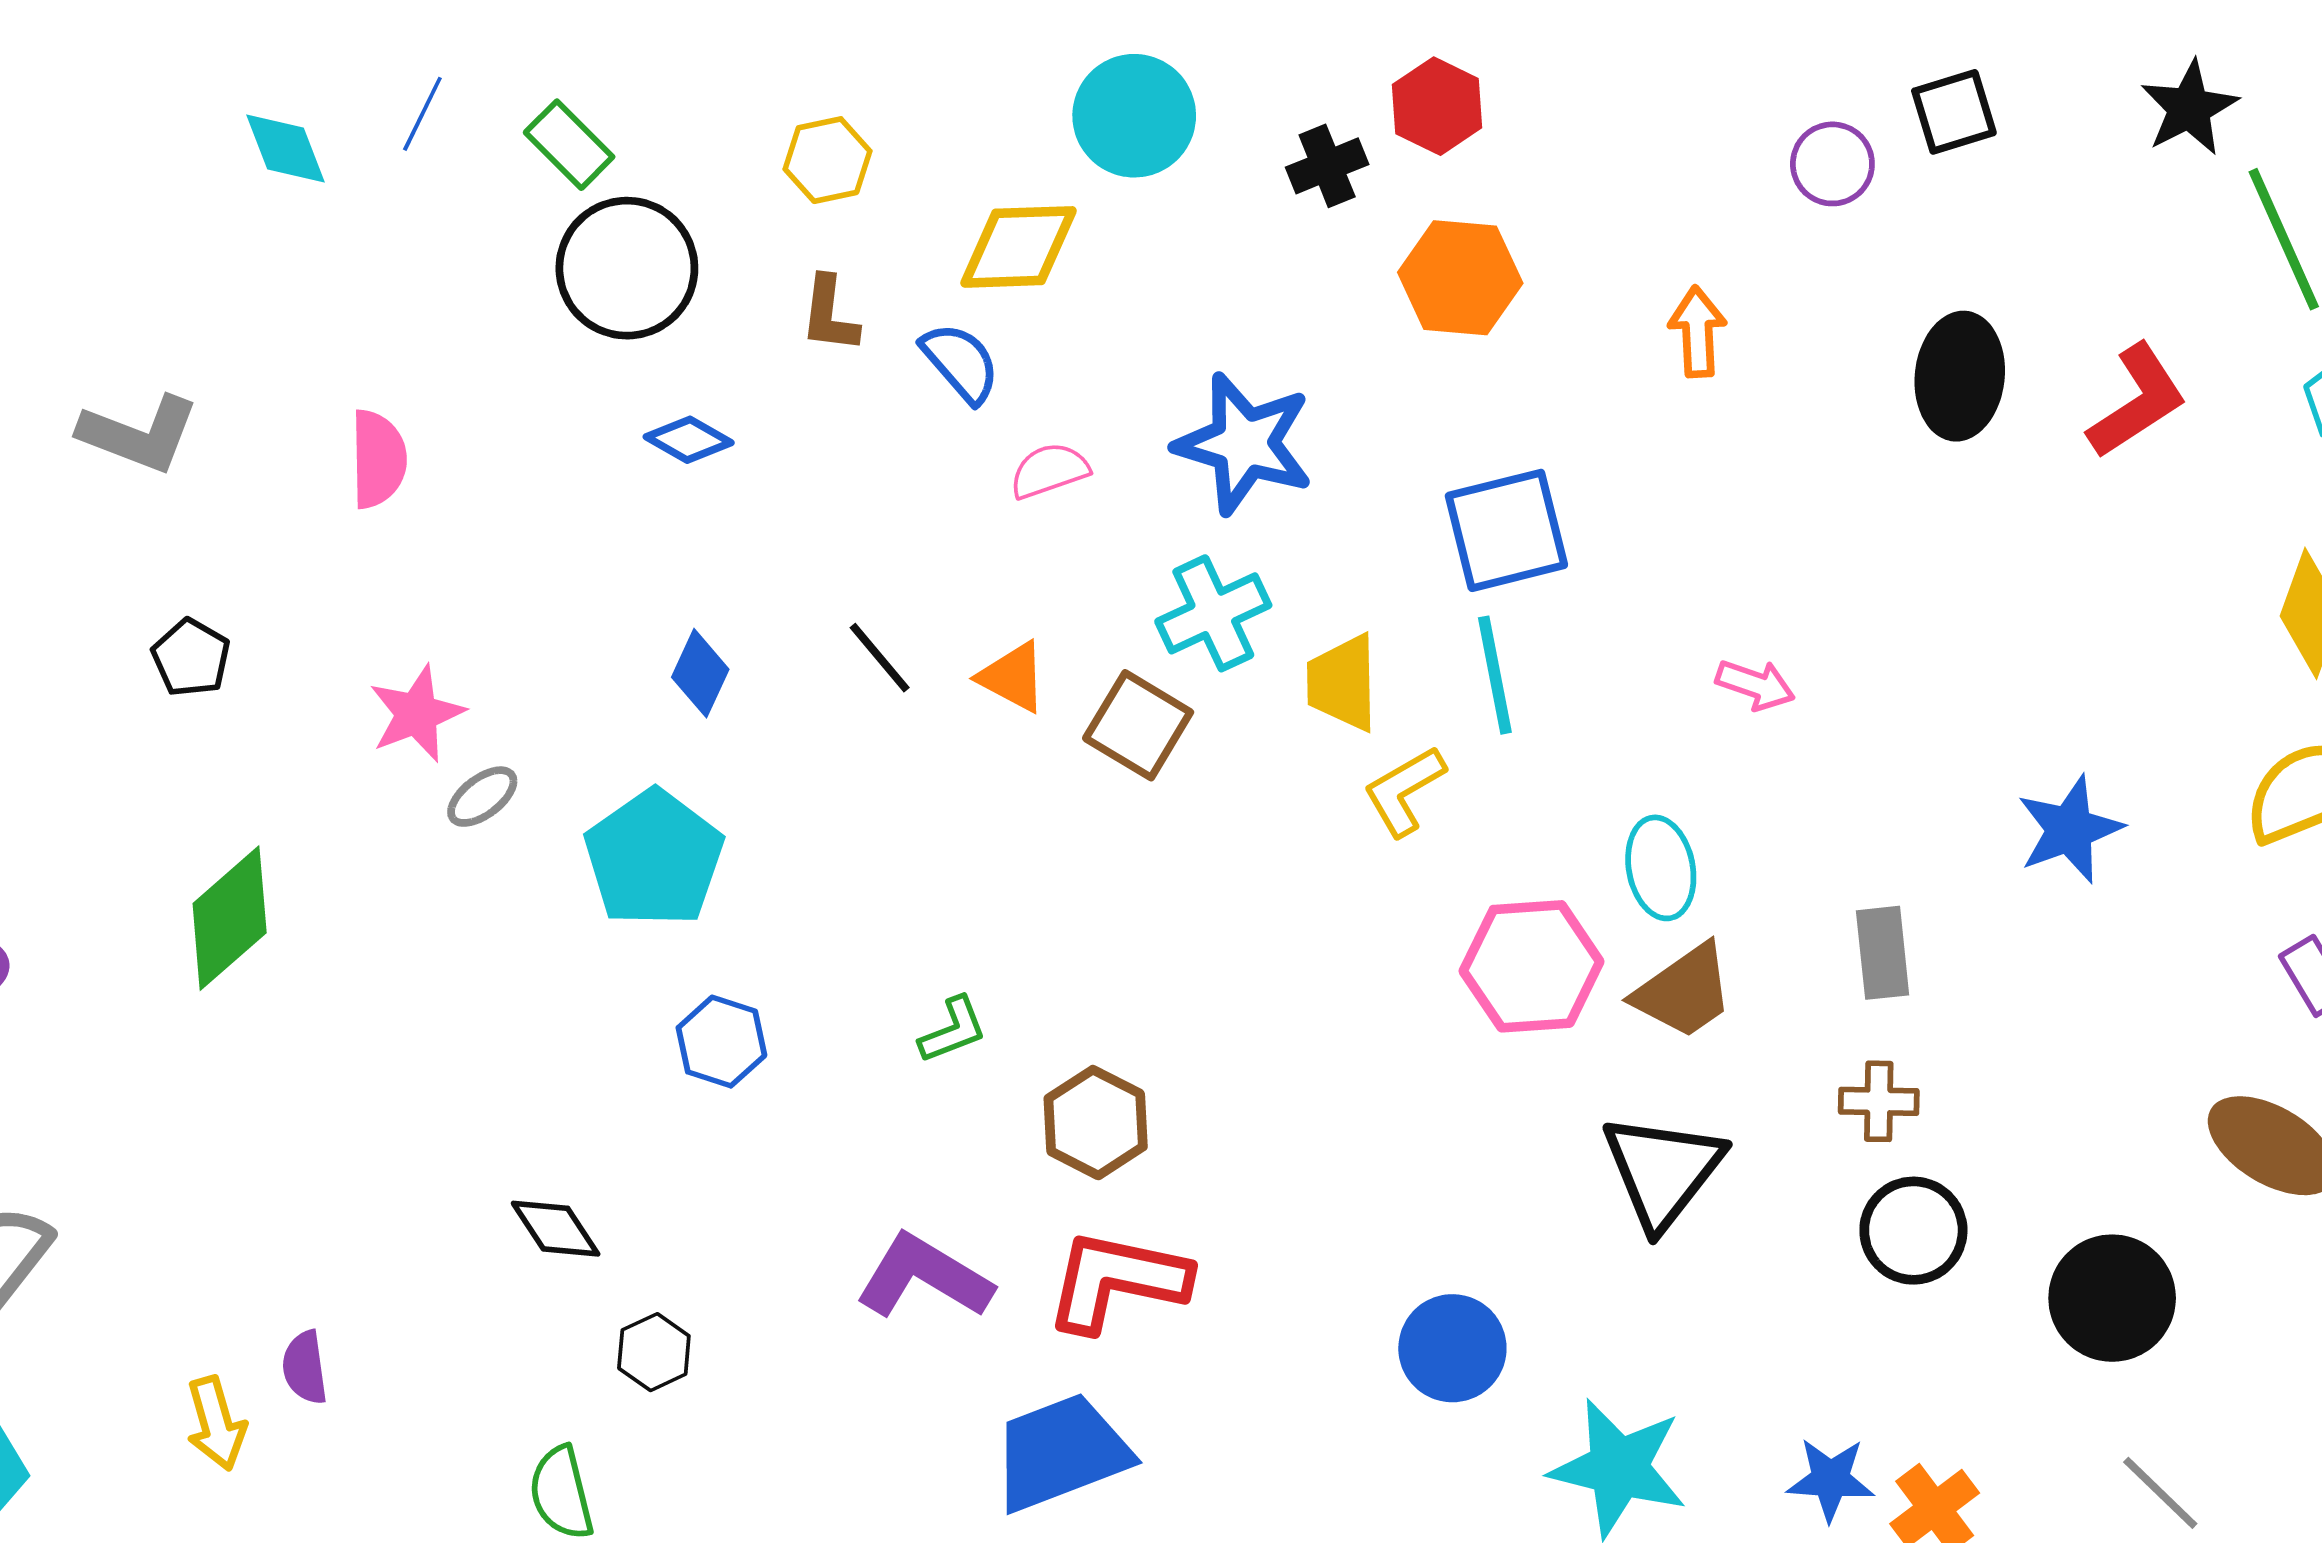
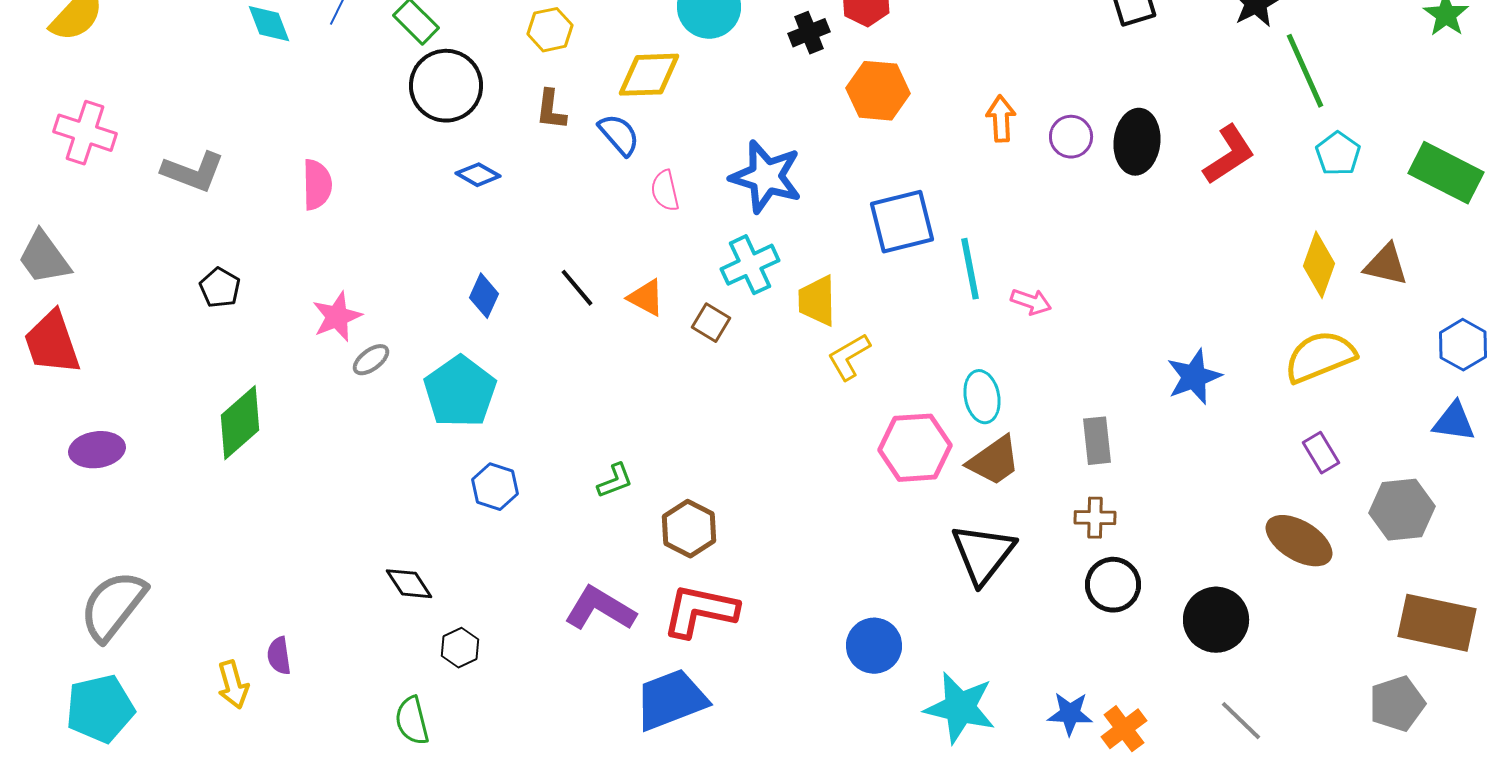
purple circle: (1832, 164) -> (1071, 137), moved
pink semicircle: (1049, 471) -> (665, 191), turned -84
cyan line: (1495, 675) -> (970, 269), moved
brown square: (1138, 725) -> (711, 323), size x0.7

